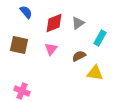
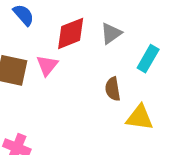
pink triangle: (51, 49) -> (47, 65), moved
brown semicircle: (79, 56) -> (113, 89), turned -72

